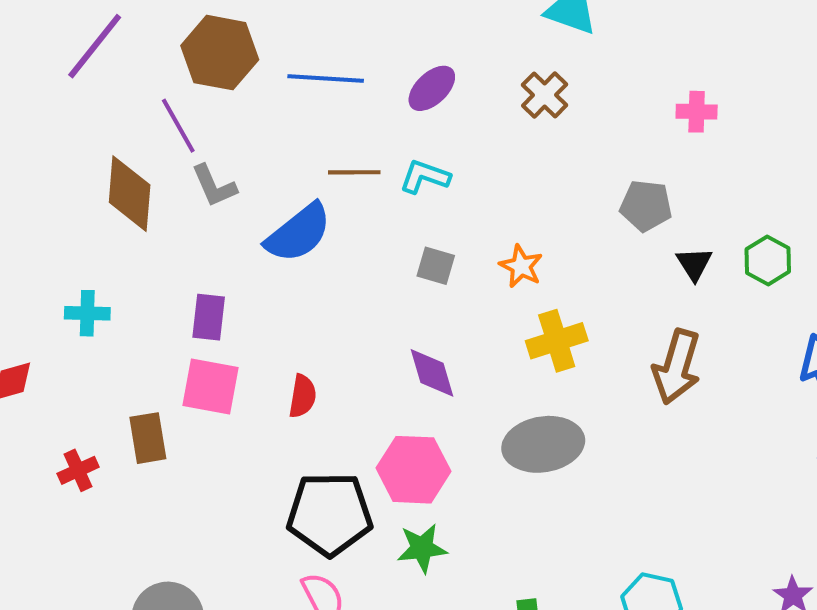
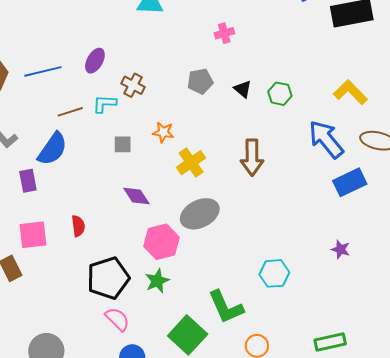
brown cross: (545, 95) -> (133, 85), moved
gray pentagon: (646, 206) -> (200, 81), moved
black triangle: (694, 264) -> (243, 89), moved
purple rectangle: (209, 317) -> (28, 181), moved
pink hexagon: (413, 470) -> (161, 242), moved

